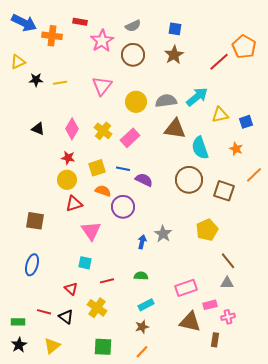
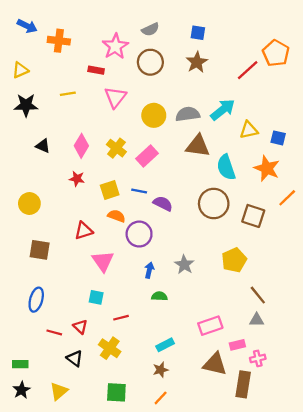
red rectangle: (80, 22) -> (96, 70), moved
blue arrow: (24, 23) -> (27, 26), size x0.7
black star: (36, 80) -> (26, 105), moved, size x1.5
blue square: (246, 122) -> (278, 138), turned 32
orange star: (236, 149) -> (267, 168), size x1.6
yellow circle: (67, 180) -> (29, 204), moved
blue arrow: (142, 242) -> (149, 270), moved
green semicircle: (141, 276) -> (159, 296), moved
red line: (44, 312) -> (54, 332), moved
brown rectangle: (215, 340) -> (243, 384), size x1.6

